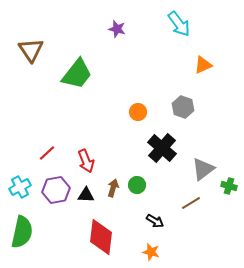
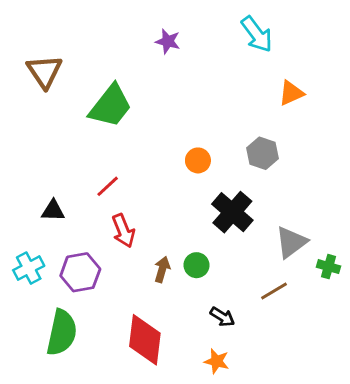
red line: (47, 153) -> (108, 186), moved
black triangle: (86, 195) -> (53, 211), moved
green semicircle: (22, 232) -> (62, 333), moved

